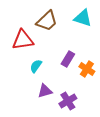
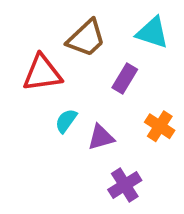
purple rectangle: (68, 59) -> (125, 79), moved
purple triangle: (45, 91) -> (101, 137), moved

